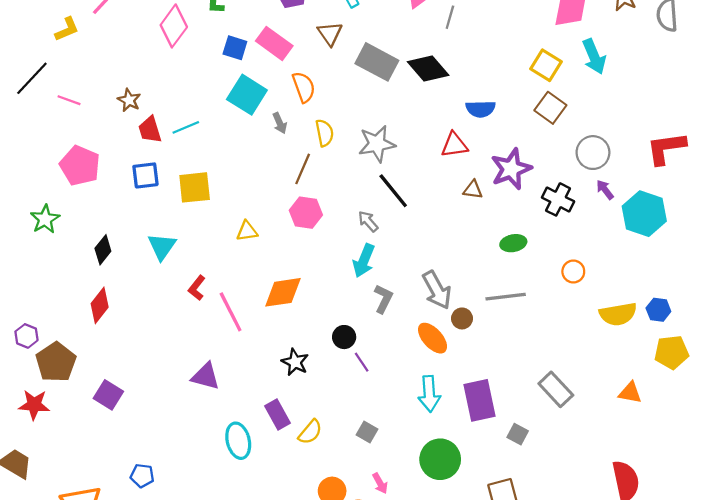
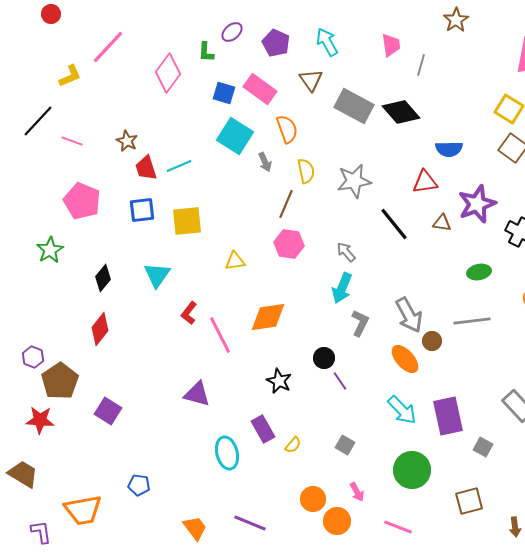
black line: (393, 191) -> (394, 224), moved
cyan arrow: (429, 394) -> (402, 410), turned -40
yellow semicircle: (310, 432) -> (293, 445), size x0.7

